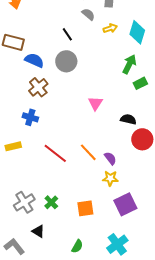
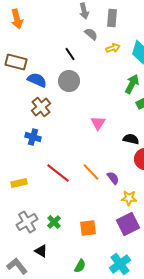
yellow rectangle: (13, 146) -> (19, 183), moved
yellow star: (110, 178) -> (129, 198), moved

